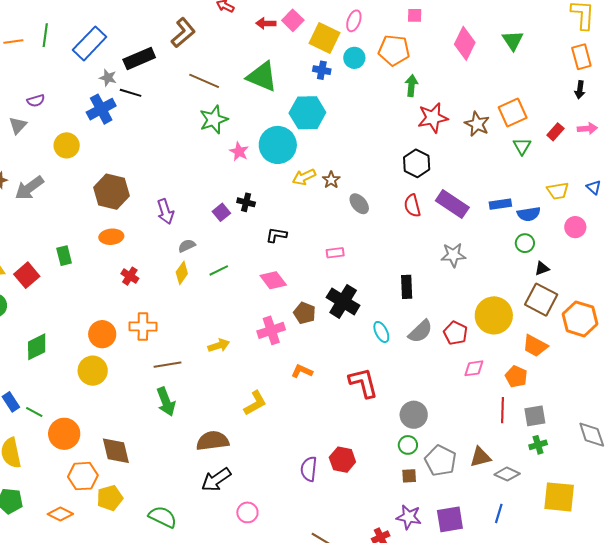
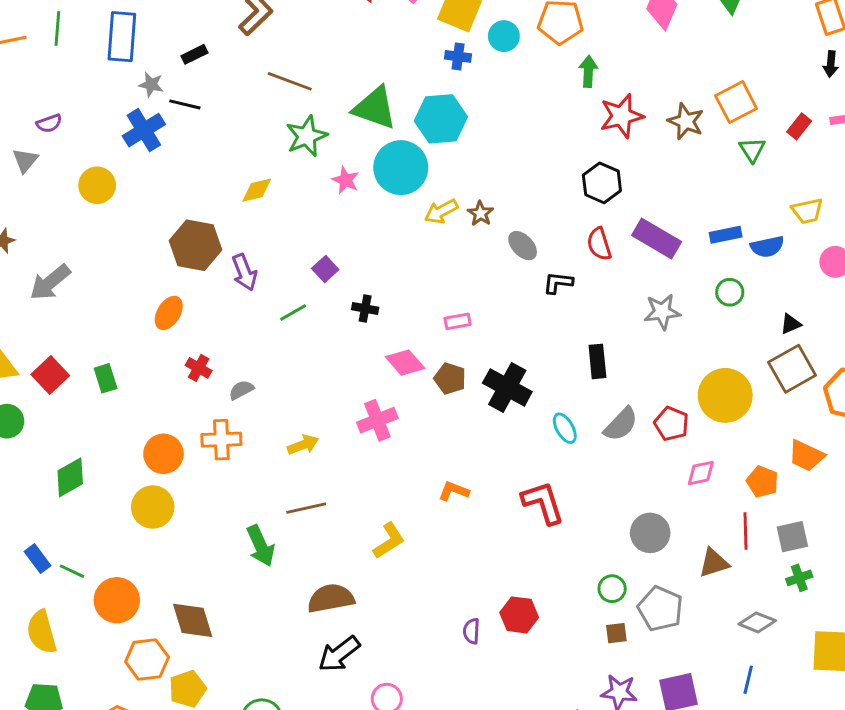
blue rectangle: (90, 43) -> (122, 37), turned -36
black rectangle: (139, 58) -> (194, 54), size x0.6
green triangle: (262, 77) -> (375, 108), moved
gray arrow: (29, 188) -> (50, 282), moved
brown hexagon: (112, 192) -> (195, 245), moved
black cross: (246, 202) -> (365, 309), moved
black L-shape: (276, 235) -> (558, 283), moved
orange ellipse: (111, 237) -> (169, 313), turned -50
green circle: (525, 243) -> (730, 292), moved
gray semicircle: (187, 246) -> (241, 390), moved
pink rectangle: (335, 253) -> (458, 321), moved
green rectangle: (64, 256) -> (106, 378), moved
green line: (219, 270) -> (293, 313), moved
yellow diamond: (182, 273) -> (257, 190), moved, turned 45
brown square: (541, 300) -> (792, 369), turned 36
brown pentagon: (305, 313) -> (450, 378), moved
pink cross: (271, 330) -> (377, 420), moved
yellow arrow: (219, 346) -> (303, 445), moved
orange trapezoid: (535, 346) -> (806, 456), moved
brown line: (167, 365) -> (306, 508), moved
gray circle: (414, 415) -> (650, 533), moved
brown triangle: (480, 457) -> (714, 563), moved
purple semicircle: (309, 469) -> (471, 631), size x0.7

